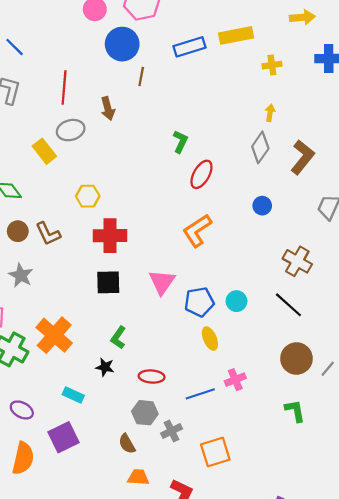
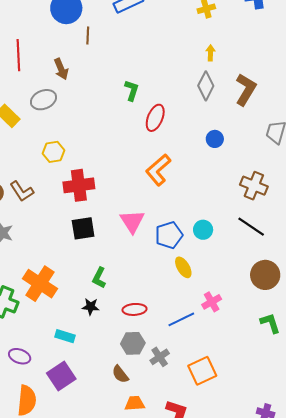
gray ellipse: (71, 130) -> (44, 100), moved

